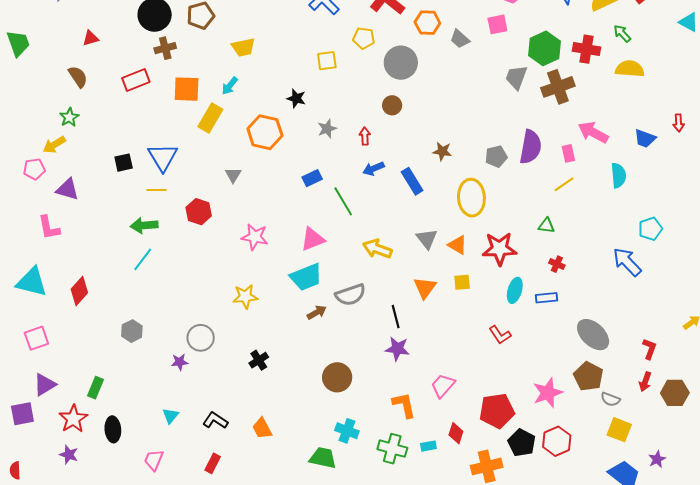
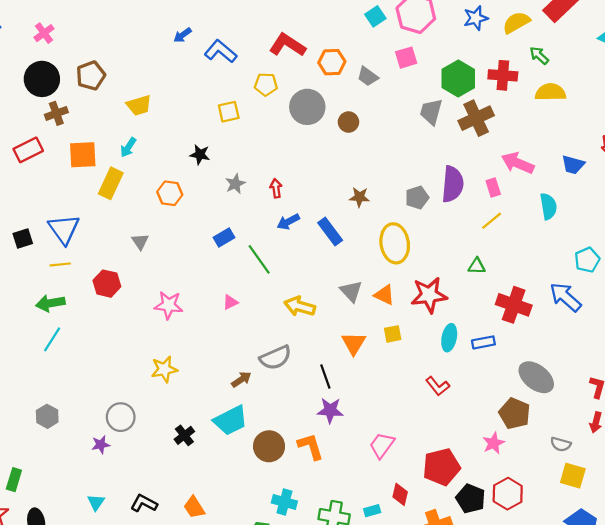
brown circle: (392, 105) -> (348, 122), moved
orange hexagon: (265, 132) -> (170, 193), size x0.7
pink triangle: (313, 239) -> (230, 302), size x0.6
red cross: (557, 264) -> (514, 305), moved, size x2.0
cyan trapezoid: (306, 277) -> (231, 420), moved
brown pentagon: (588, 376) -> (515, 413), moved
pink star: (548, 393) -> (494, 443), size x0.7
orange L-shape: (404, 405) -> (311, 446), moved

